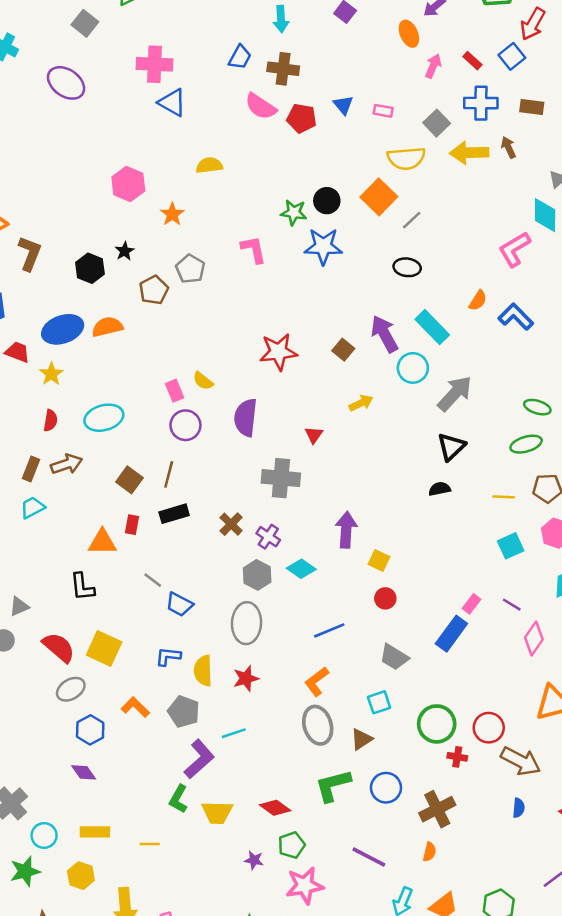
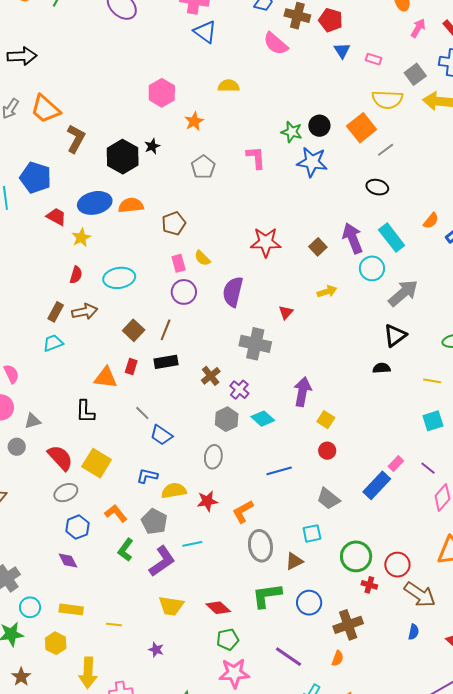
red pentagon: (302, 118) -> (331, 20), moved
black hexagon: (90, 268) -> (123, 157), size x1.4
brown pentagon: (154, 290) -> (174, 223), moved
gray ellipse: (246, 623) -> (213, 457), size x0.7
yellow semicircle: (203, 671) -> (174, 491), turned 75
orange L-shape: (317, 682) -> (243, 512), moved
green L-shape: (178, 799) -> (126, 550), moved
purple star: (254, 860) -> (156, 650), moved

